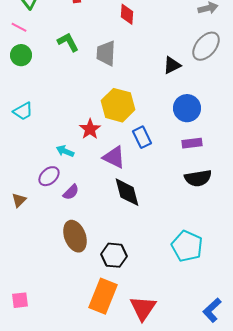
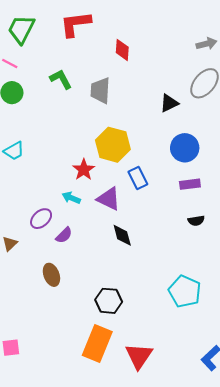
cyan arrow: (65, 151) -> (71, 198), moved
black semicircle: (198, 178) -> (196, 221), size x0.6
black diamond: (127, 192) -> (122, 235), size x0.7
brown ellipse: (75, 236) -> (51, 275), moved, size x0.7

